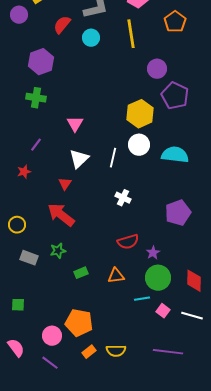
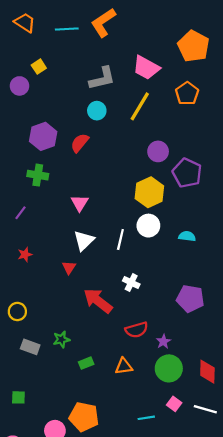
red semicircle: (62, 25) -> (80, 143), moved
yellow line: (131, 34) -> (140, 106), turned 40
purple circle: (157, 69) -> (158, 151), moved
purple line: (36, 145) -> (21, 213), moved
cyan semicircle: (175, 155) -> (187, 236), size x0.6
purple pentagon: (178, 213) -> (190, 299), turned 30
red arrow: (61, 215) -> (98, 301), moved
cyan line: (142, 299) -> (146, 418), moved

